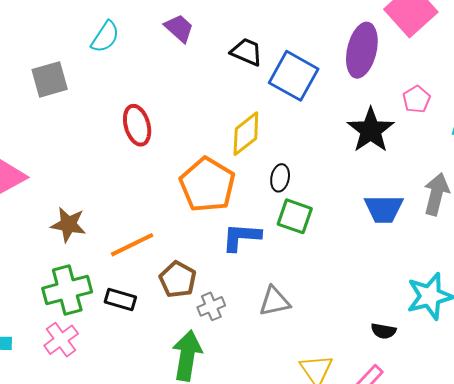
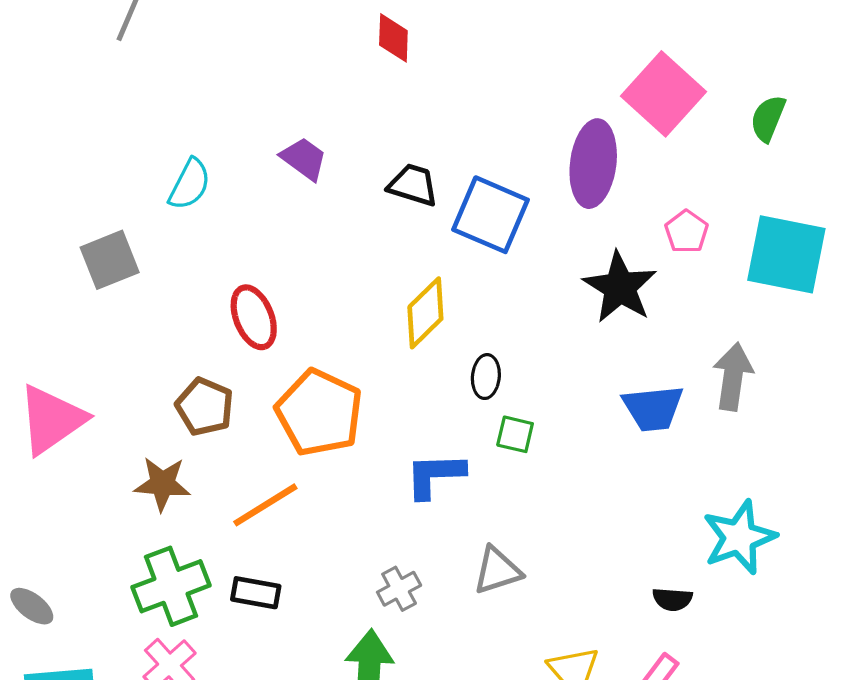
orange pentagon: (207, 185) -> (319, 413), moved
green square: (295, 216) -> (515, 434), size x0.7
brown pentagon: (178, 279) -> (205, 407), moved

